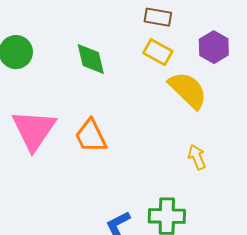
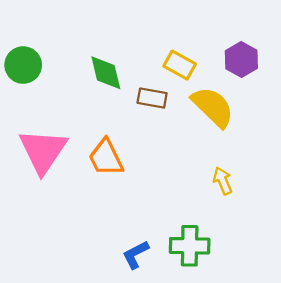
brown rectangle: (158, 17) -> (152, 98), moved

